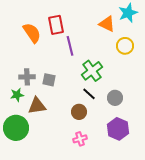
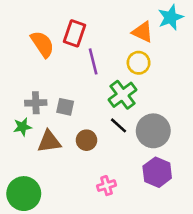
red rectangle: (56, 25) -> (74, 33), turned 30
yellow circle: (125, 46) -> (139, 63), moved
gray circle: (115, 98) -> (153, 131), size x1.6
brown circle: (79, 112) -> (86, 140), moved
green circle: (16, 128) -> (24, 194), moved

